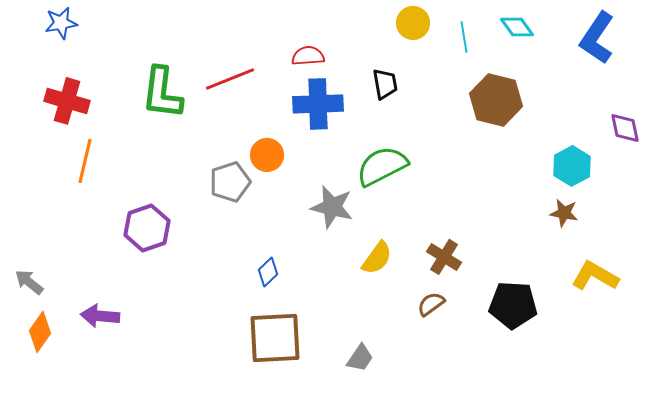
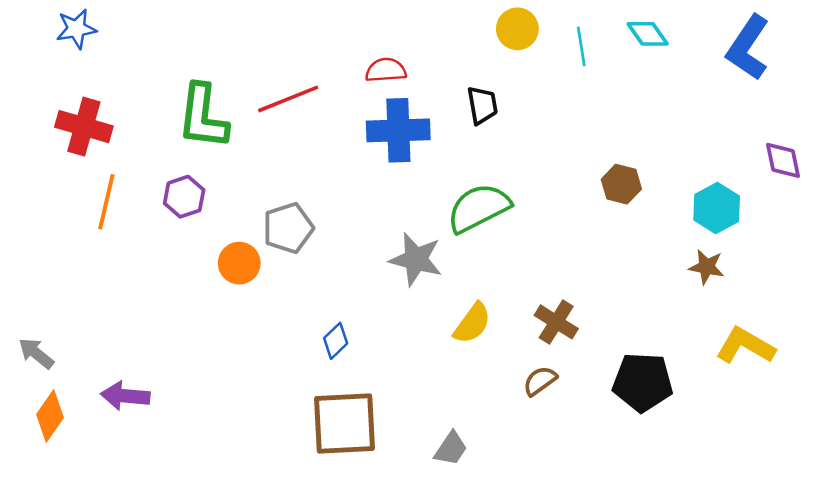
brown hexagon: (496, 100) -> (621, 184), moved, size x0.6
orange circle: (267, 155) -> (239, 263), moved
purple hexagon: (147, 228) -> (184, 197), moved, size x0.7

